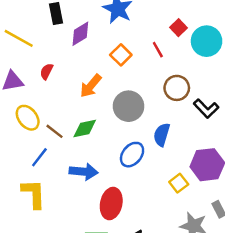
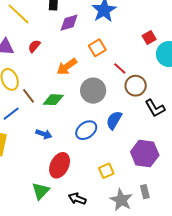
red line: (158, 50) -> (120, 68), moved, turned -32
blue arrow: (84, 172) -> (44, 134), size x0.7
yellow square: (179, 183) -> (106, 171), moved

